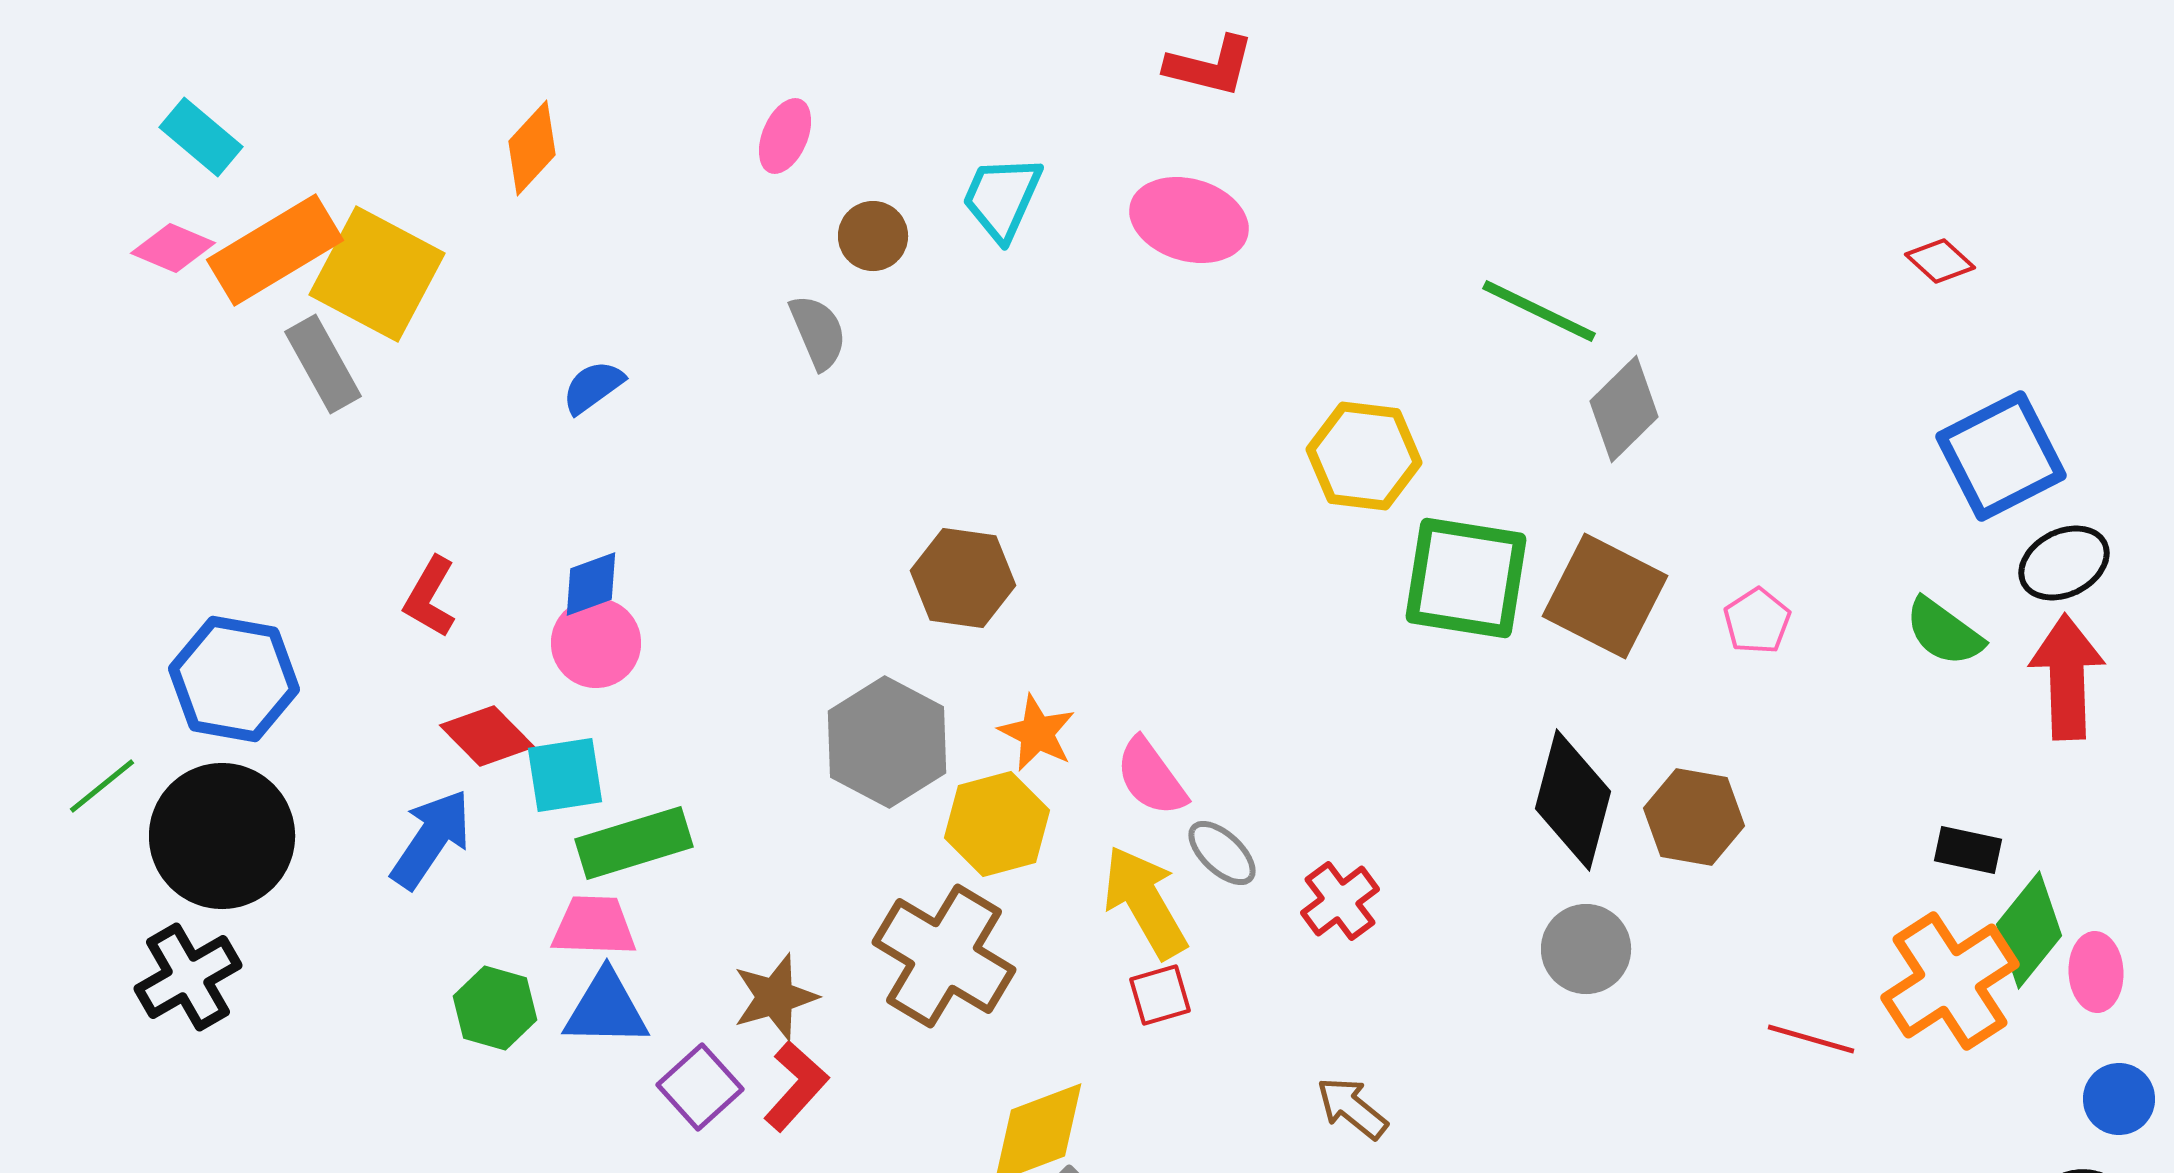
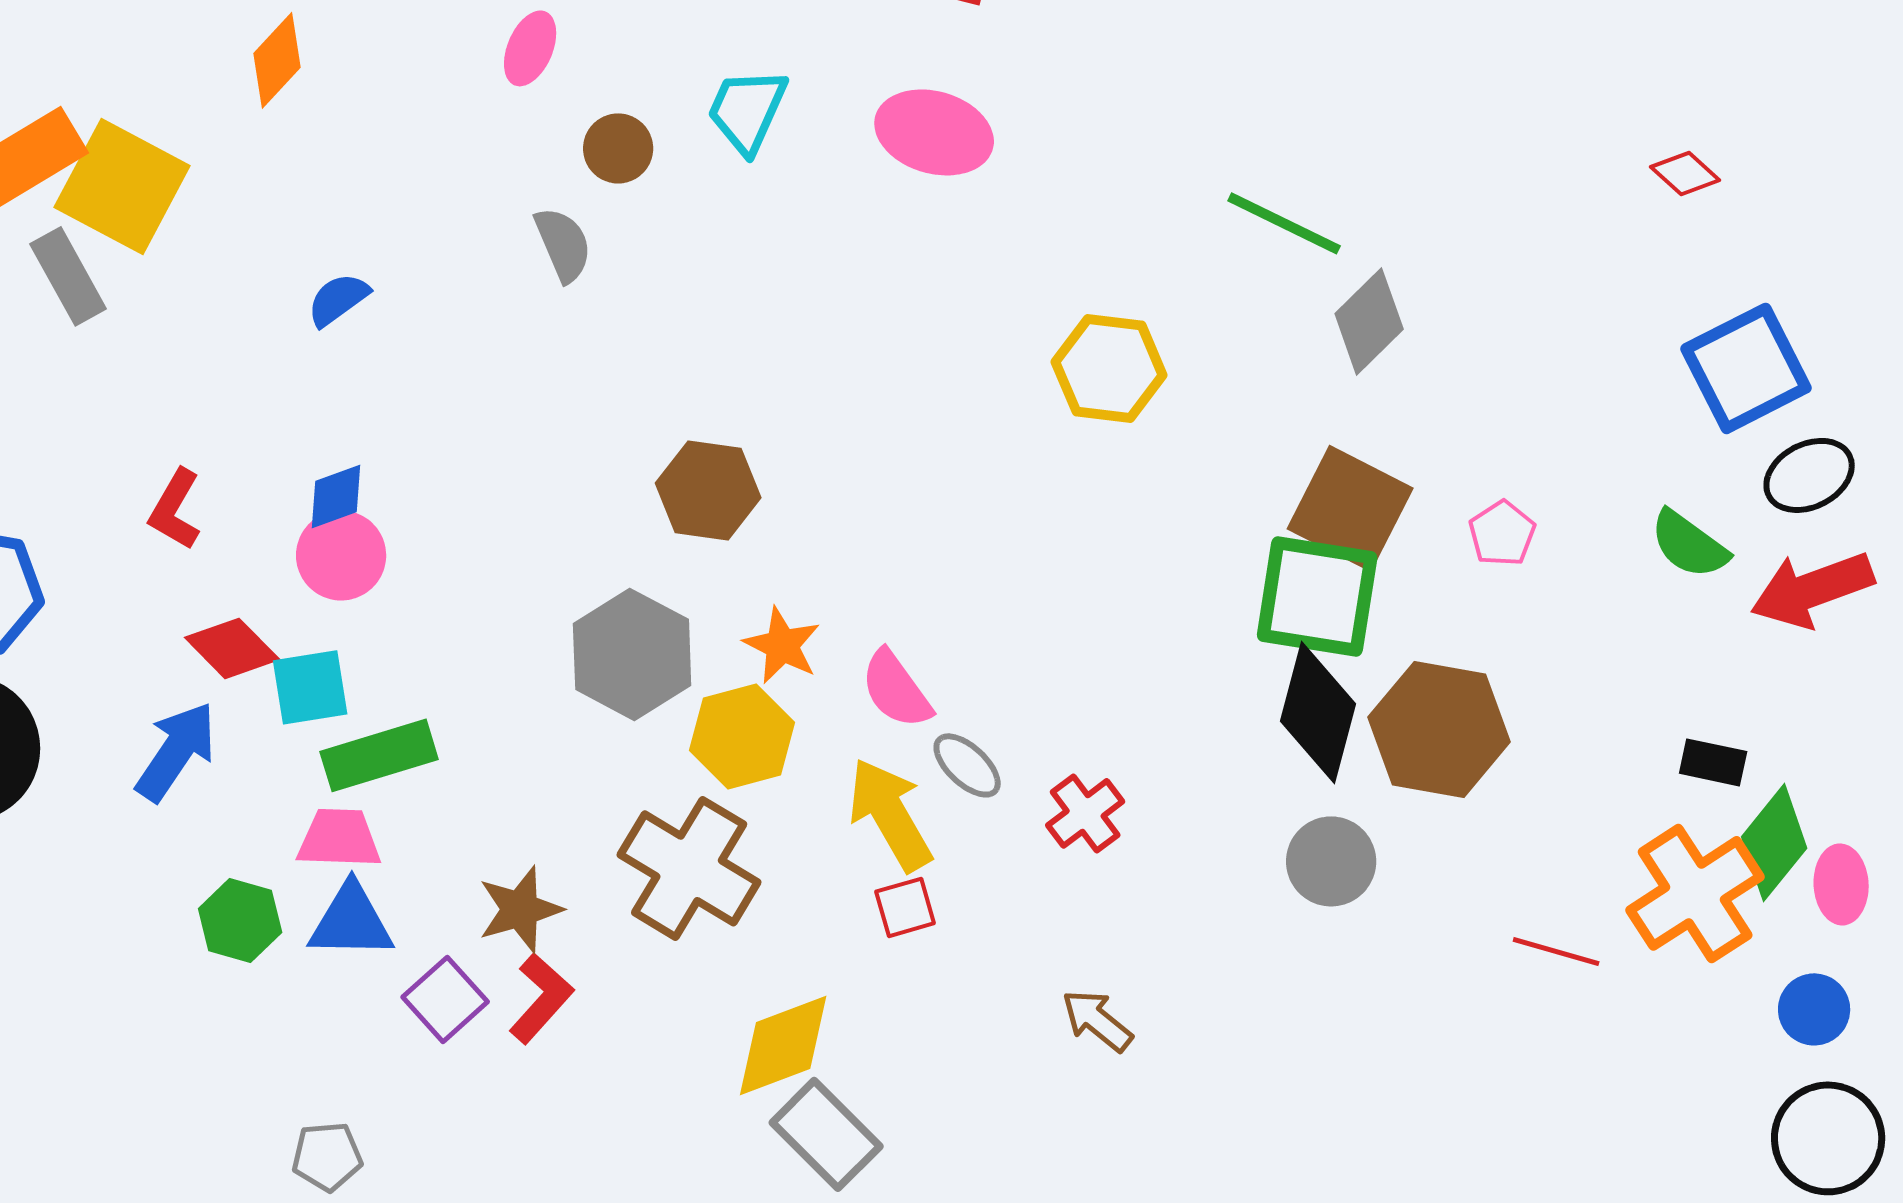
green square: (1466, 578) -> (1317, 596), moved
red arrow: (2067, 677) -> (1812, 589), turned -108
brown hexagon: (1694, 817) -> (1439, 729), size x1.4
blue circle: (2119, 1099) -> (1814, 1009), moved

